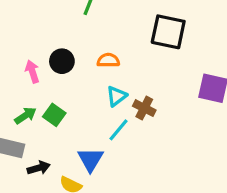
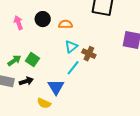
black circle: (62, 61) -> (43, 19), moved
pink arrow: (32, 71) -> (18, 23), moved
black arrow: (39, 168) -> (26, 81), moved

